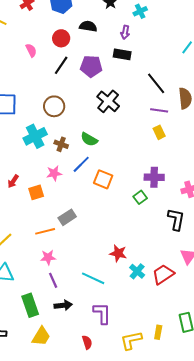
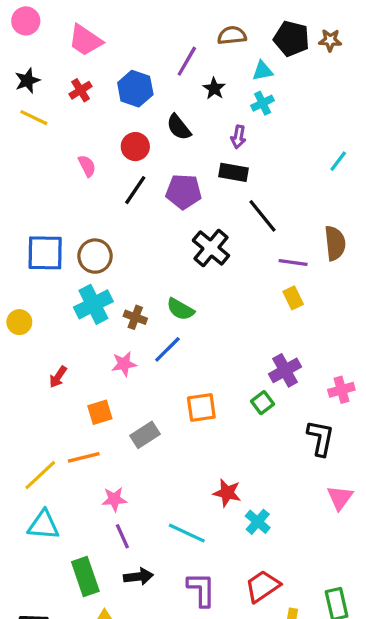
black semicircle: (88, 26) -> (179, 127), turned -138
black line: (156, 83) -> (263, 216), moved
brown circle: (54, 106) -> (95, 256), moved
purple cross: (154, 177) -> (285, 370), turned -30
orange square: (103, 179) -> (201, 407), moved, turned -30
orange square: (36, 192) -> (100, 412), moved
orange line: (45, 231) -> (84, 457), moved
red trapezoid: (163, 274) -> (263, 586), moved

